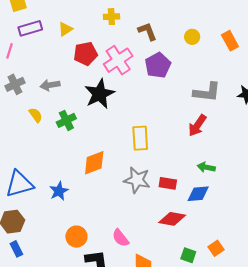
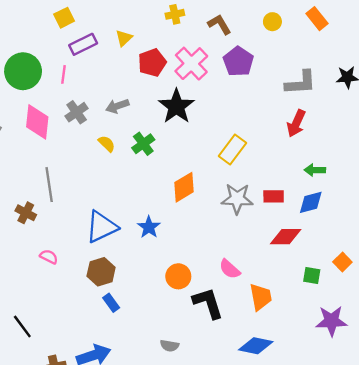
yellow rectangle: (140, 138) -> (232, 149), turned 50

